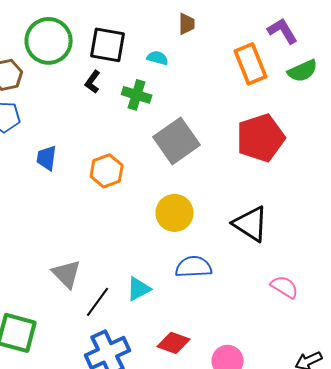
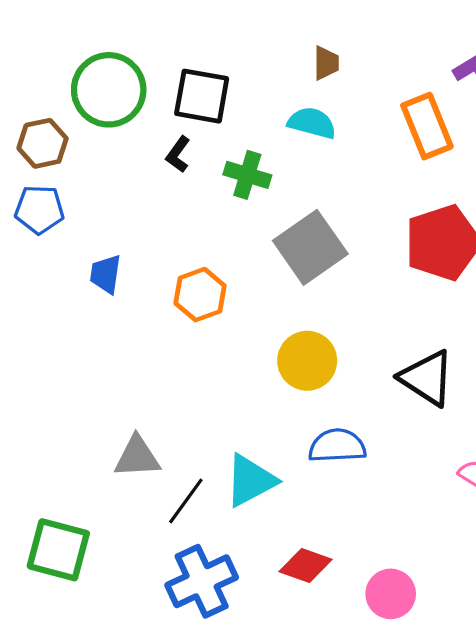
cyan semicircle: (158, 58) -> (312, 123), moved, size x1.4
gray triangle: (67, 274) -> (137, 457), turned -48
cyan triangle: (139, 289) -> (250, 480), size x1.4

